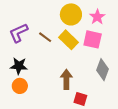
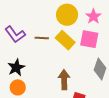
purple L-shape: (19, 33) -> (15, 34), turned -100
brown line: (45, 37) -> (42, 38), turned -32
black star: (19, 66) -> (16, 68), turned -30

